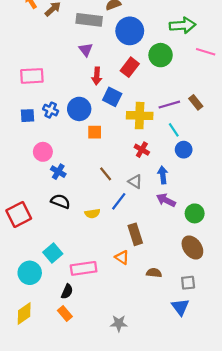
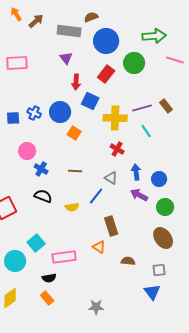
pink rectangle: (32, 76) -> (17, 63), moved
orange square: (95, 132) -> (74, 133), turned 32
blue circle: (184, 150) -> (159, 179), moved
brown line: (106, 174) -> (75, 171), moved, turned -48
black semicircle: (67, 291) -> (49, 278), turned 56

